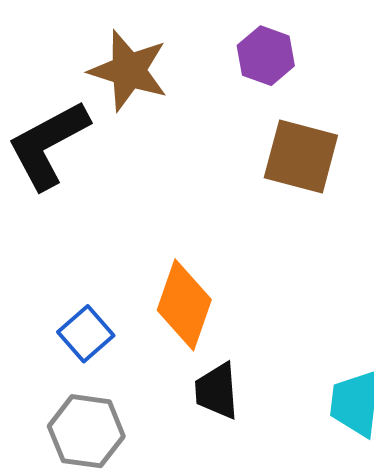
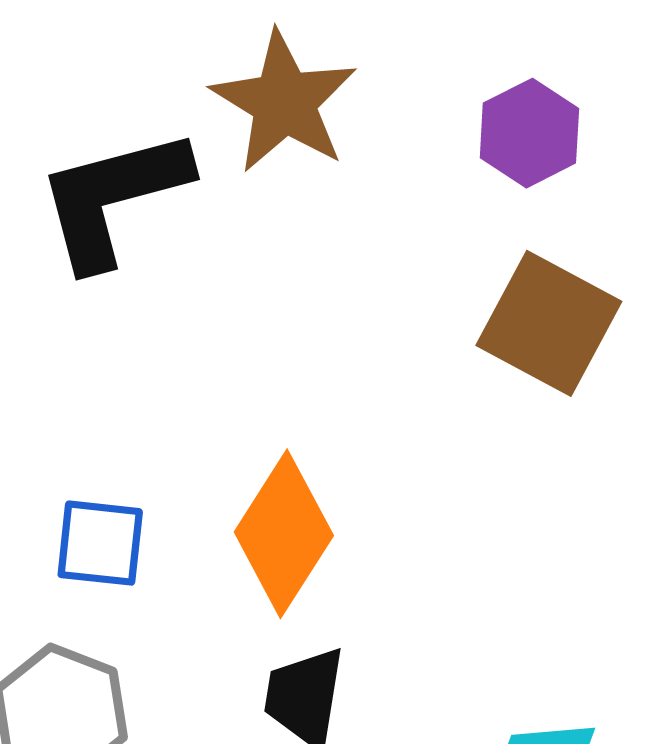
blue square: (86, 334) -> (100, 543), turned 34

